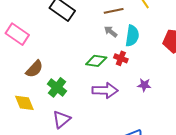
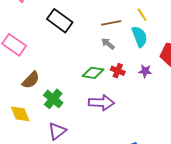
cyan semicircle: (132, 36) -> (140, 37), moved, turned -30
purple star: (144, 85) -> (145, 71), moved

